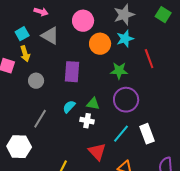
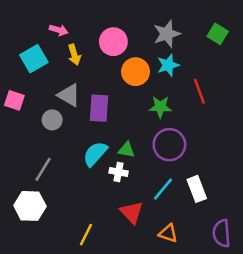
cyan square: (22, 34) -> (34, 59), size x1.5
gray triangle: (50, 36) -> (69, 95), moved
yellow arrow: (25, 54) -> (74, 55), moved
cyan semicircle: (69, 107) -> (95, 154), size x1.5
gray line: (40, 119) -> (43, 169), moved

